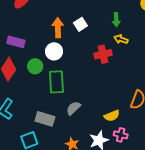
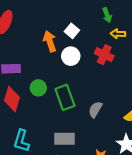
white circle: (54, 51) -> (71, 56), moved
red cross: (103, 54) -> (104, 55), turned -36
gray semicircle: (73, 108) -> (95, 109), moved

